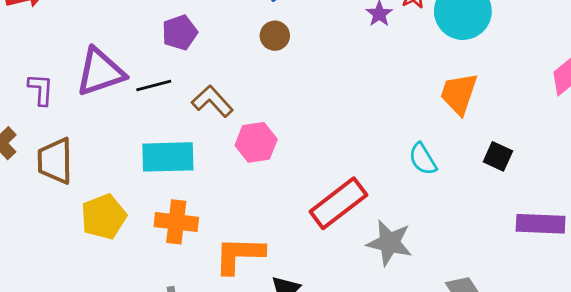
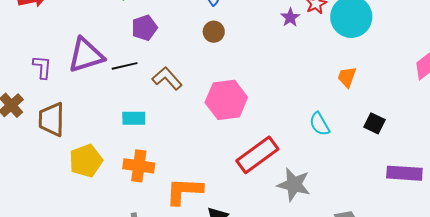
orange trapezoid: (459, 94) -> (347, 77), size x0.7
pink hexagon: (256, 142) -> (226, 100), moved, size x1.4
cyan rectangle: (168, 157) -> (134, 118), size x0.6

